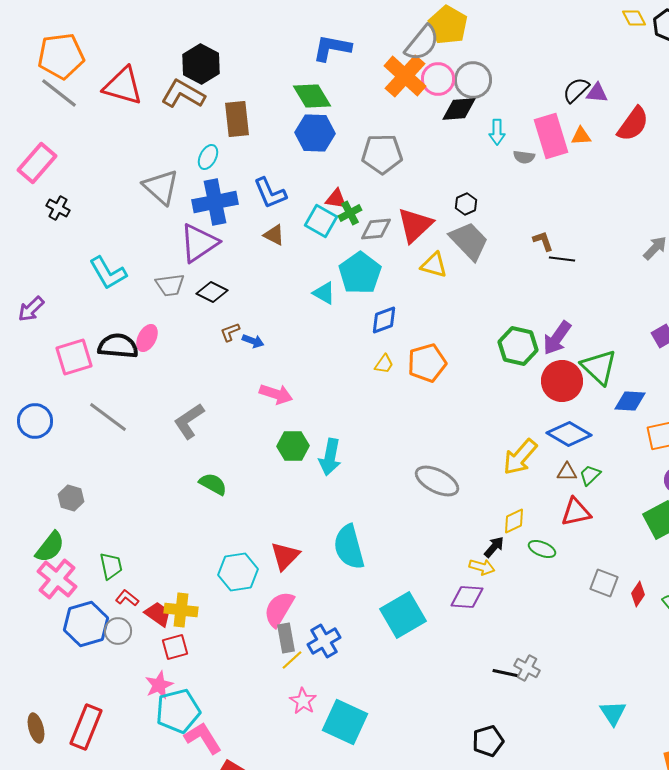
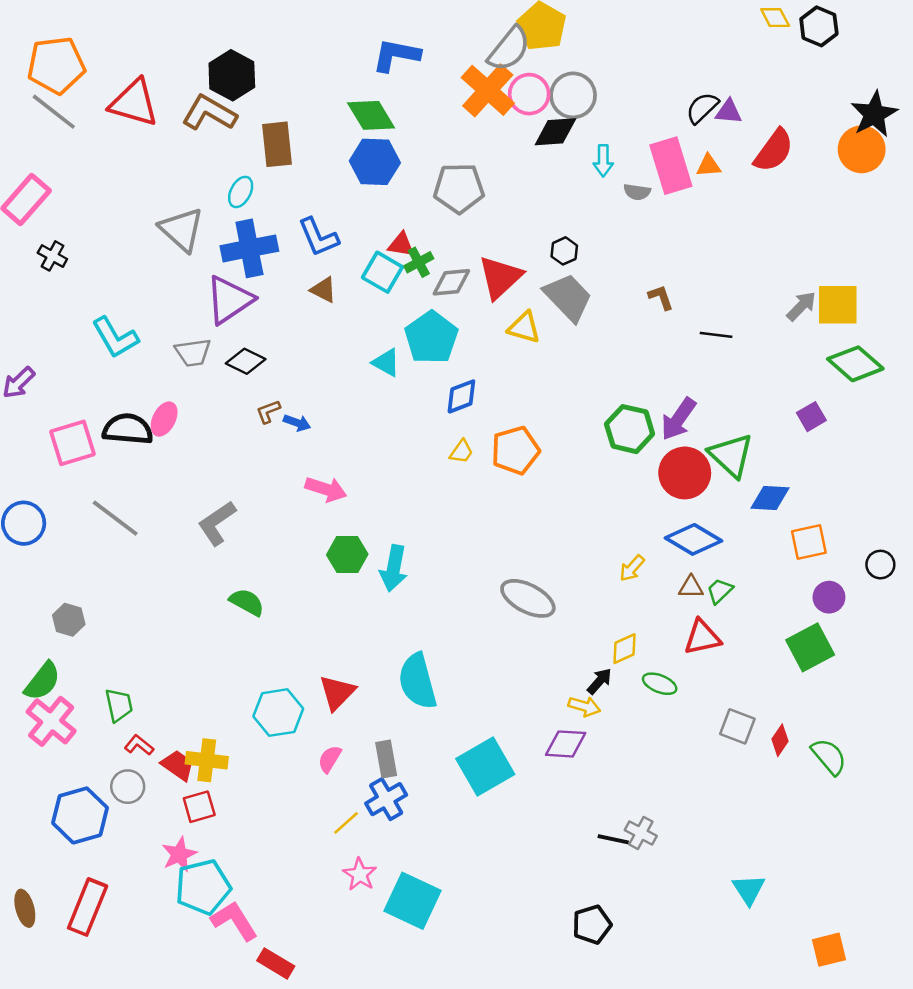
black line: (562, 259) -> (716, 335), moved
yellow arrow: (520, 457) -> (632, 568), size x0.6
pink semicircle: (279, 609) -> (330, 759), size x0.6
blue hexagon: (86, 624) -> (80, 815), moved
gray rectangle: (286, 638) -> (386, 759), moved

